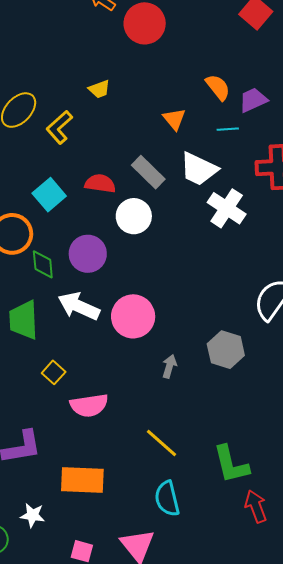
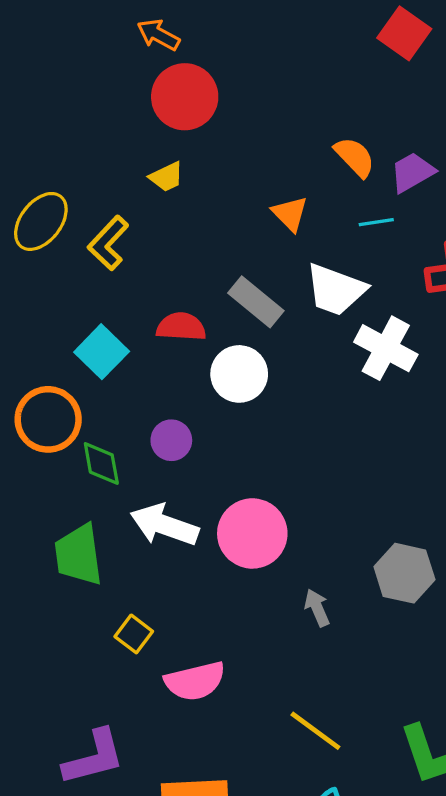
red circle: (145, 23) -> (185, 97), moved
purple circle: (88, 254) -> (171, 440), size x0.7
gray arrow: (169, 366) -> (317, 608), turned -35

